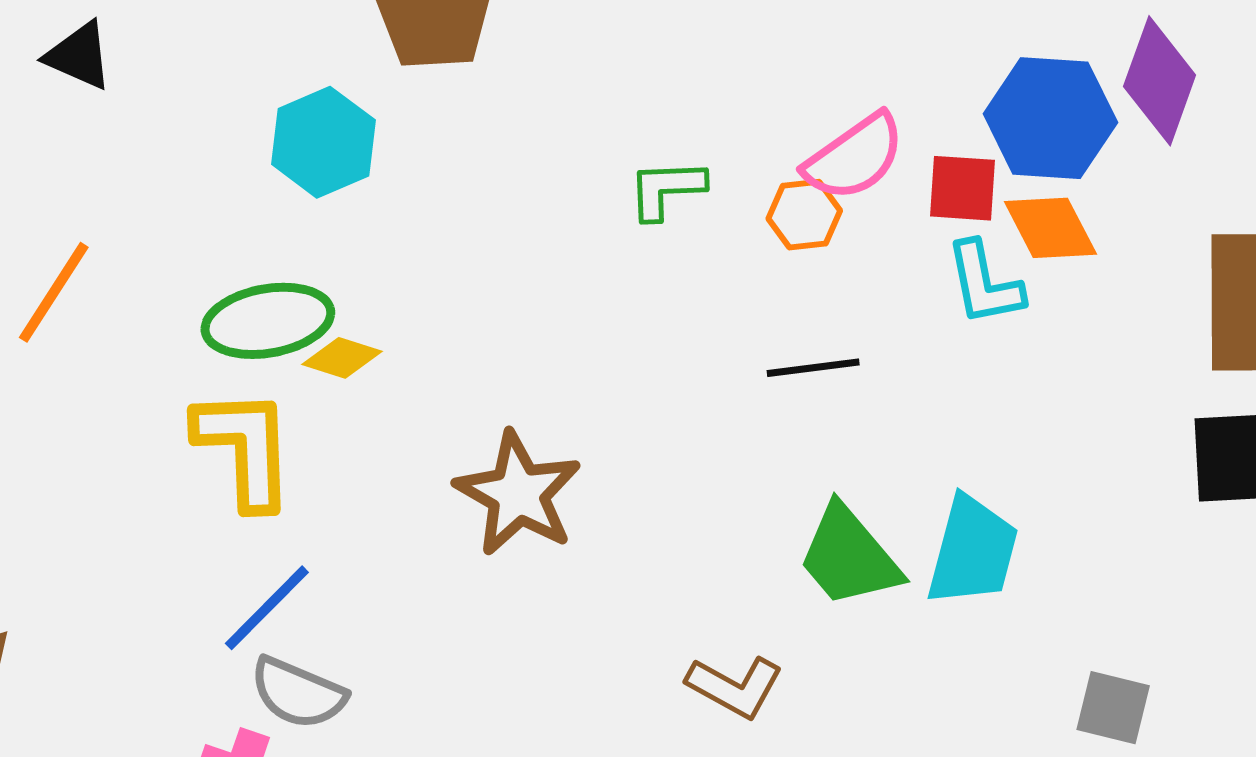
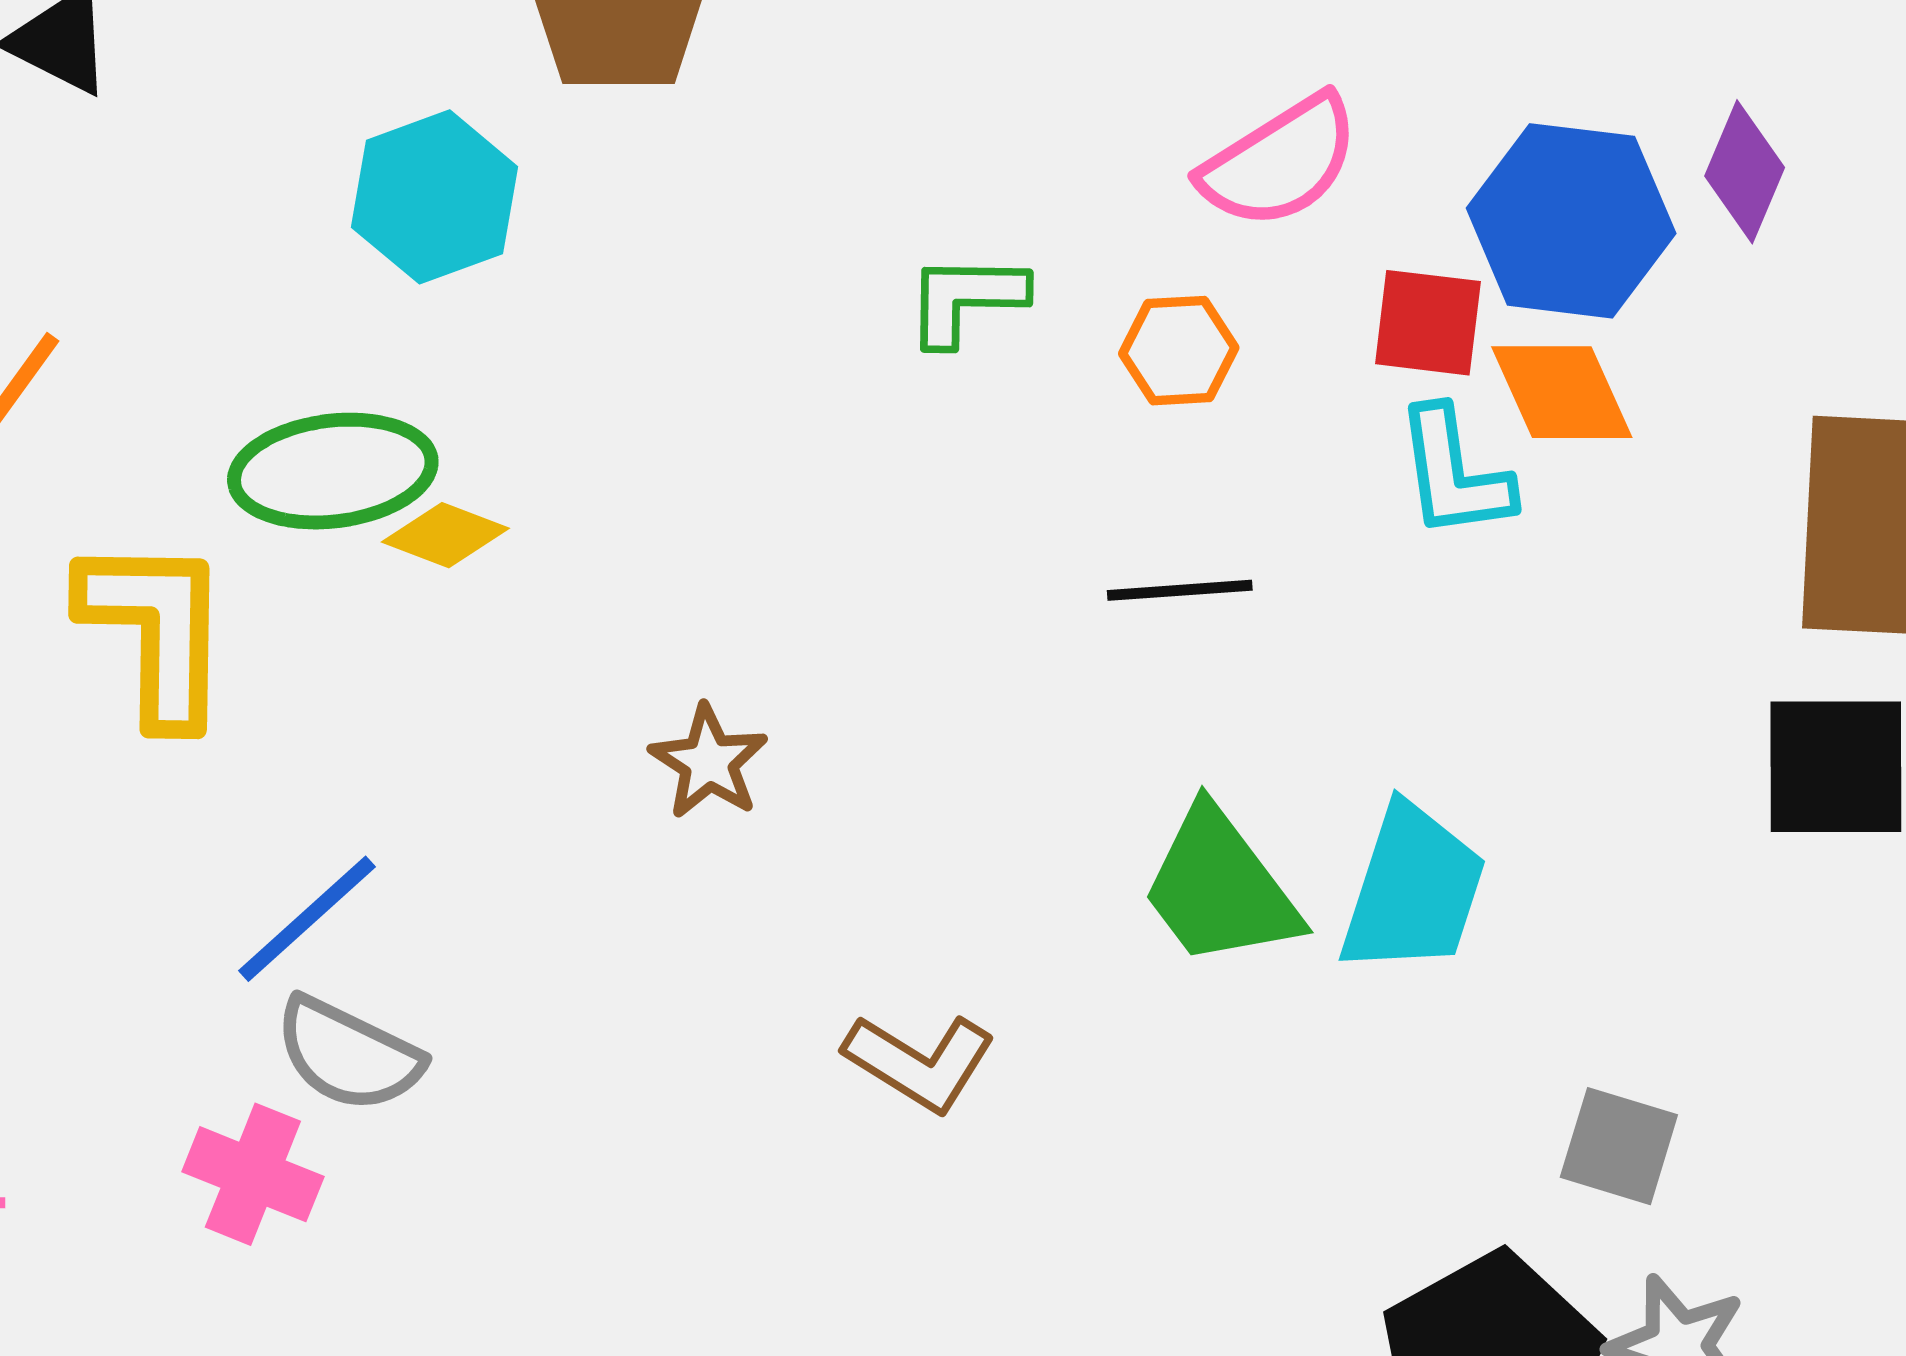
purple diamond: (1160, 81) -> (1745, 172), size x0.7
pink semicircle: (854, 157) -> (1280, 162), moved
yellow L-shape: (245, 448) -> (156, 631), moved
brown star: (518, 494) -> (709, 762), size x0.6
brown L-shape: (735, 687) -> (920, 1062), moved

